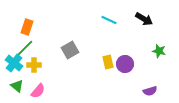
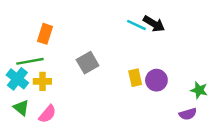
black arrow: (144, 19) -> (154, 24), moved
orange rectangle: (27, 27) -> (45, 34), moved
green line: (24, 49) -> (30, 61), turned 35
green star: (159, 51) -> (199, 90), moved

